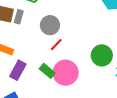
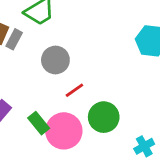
red line: (56, 45) -> (74, 90), moved
green circle: (102, 55) -> (104, 117), moved

